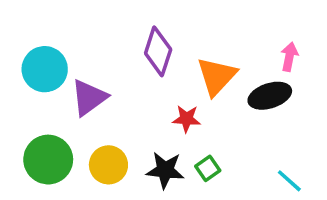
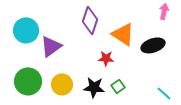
pink arrow: (289, 57) -> (164, 11), moved
orange triangle: (217, 76) -> (123, 34), turned -40

